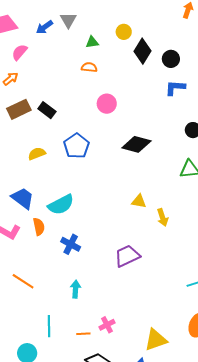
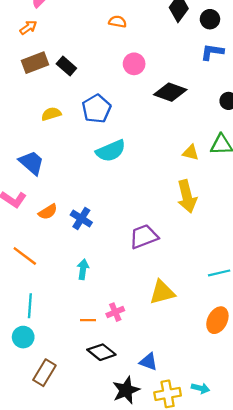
black diamond: (136, 144) -> (170, 92), moved
yellow triangle: (139, 201) -> (191, 153), moved
cyan semicircle: (61, 205) -> (111, 151), moved
yellow arrow: (163, 217) -> (187, 196), size x1.6
orange semicircle: (39, 227) -> (48, 212), moved, turned 66
cyan line: (49, 326) -> (30, 306), moved
yellow triangle: (156, 340) -> (162, 292), moved

